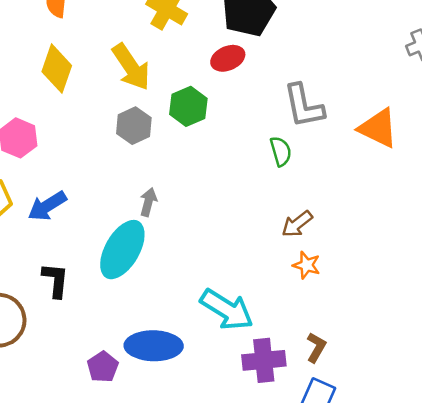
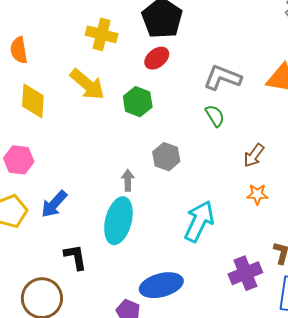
gray L-shape: (304, 106) -> (222, 78), turned 138
gray hexagon: (134, 126) -> (166, 157), moved
brown arrow: (297, 224) -> (254, 155), moved
cyan arrow: (227, 310) -> (199, 221), moved, turned -81

